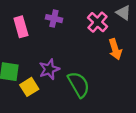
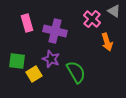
purple cross: (54, 19) -> (55, 31), moved, size x1.6
purple star: (49, 69) -> (51, 59), turned -30

